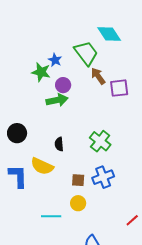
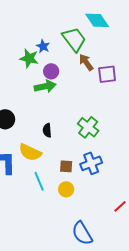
cyan line: (51, 216) -> (39, 181), moved, turned 66

